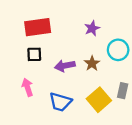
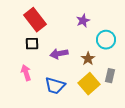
red rectangle: (38, 27) -> (35, 20), turned 60
brown star: (92, 63) -> (88, 59), moved

